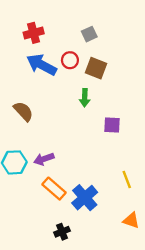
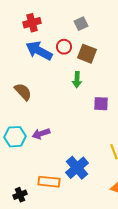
orange rectangle: (54, 189) -> (49, 182), moved, turned -35
black cross: (62, 232) -> (20, 195), moved

